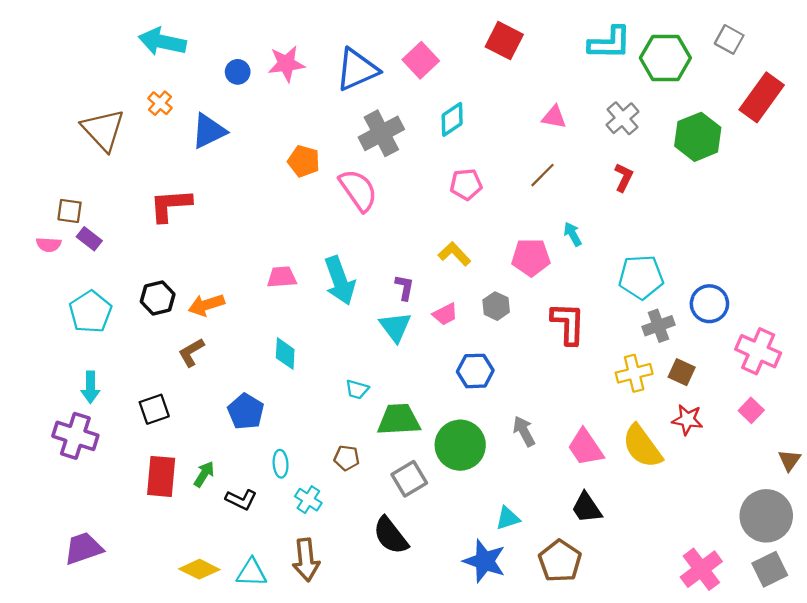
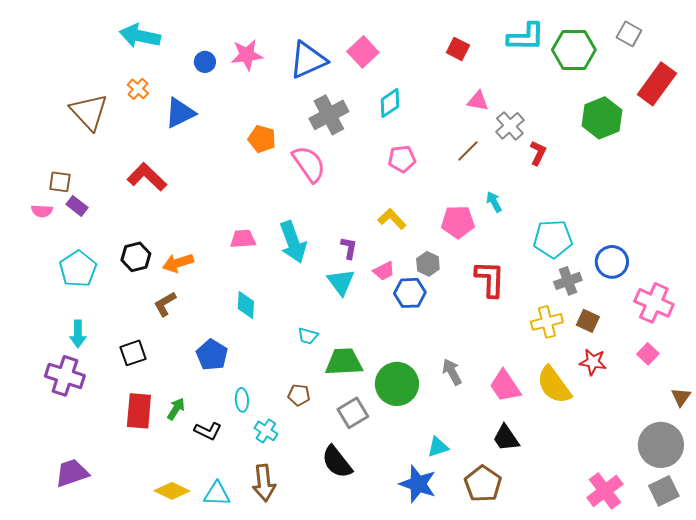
red square: (504, 41) -> (458, 49), moved, size x0.7
gray cross: (622, 118) -> (510, 126), moved
red L-shape: (170, 205) -> (147, 177), turned 48
blue hexagon: (475, 371) -> (410, 293), moved

